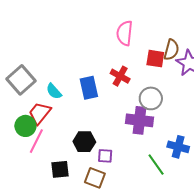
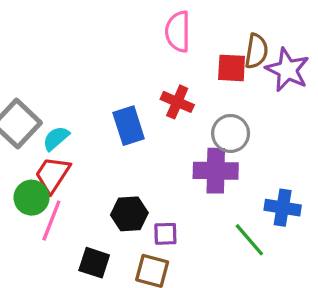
cyan semicircle: (54, 91) -> (56, 138), moved, turned 96
black square: (60, 169) -> (94, 263), turned 30

